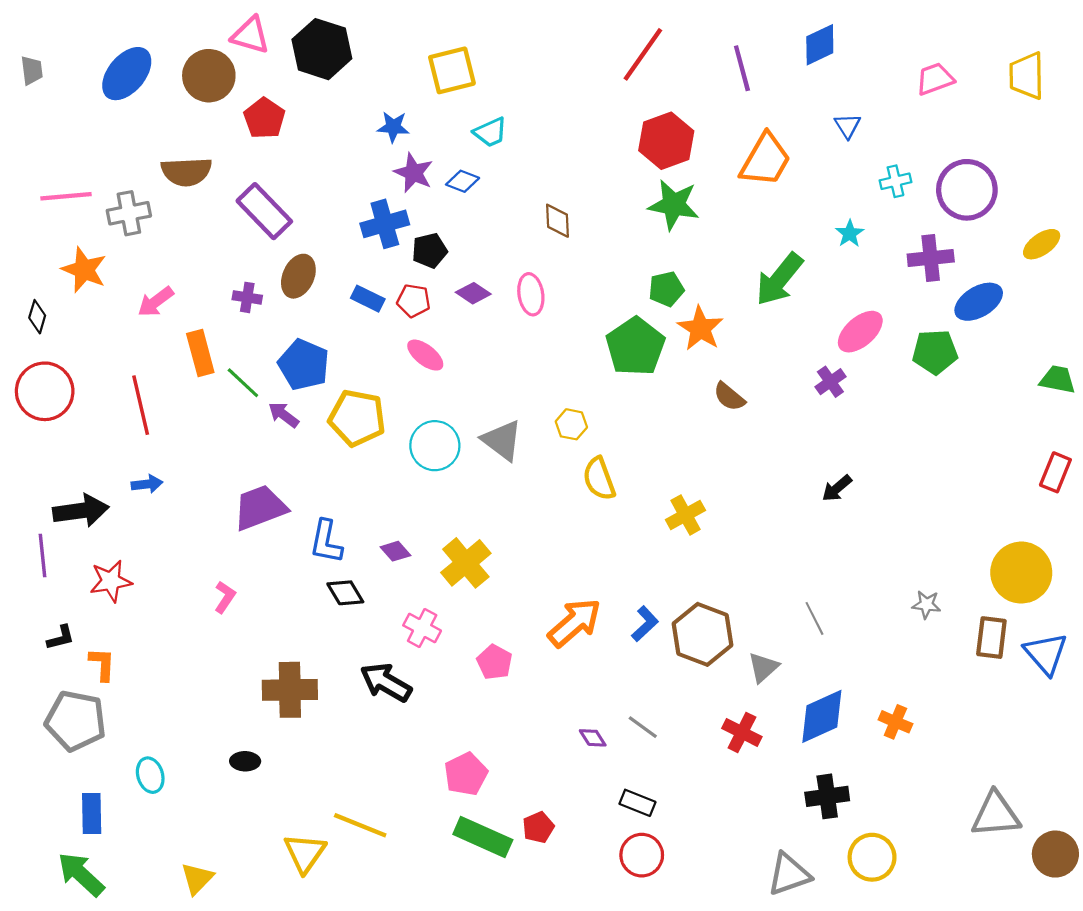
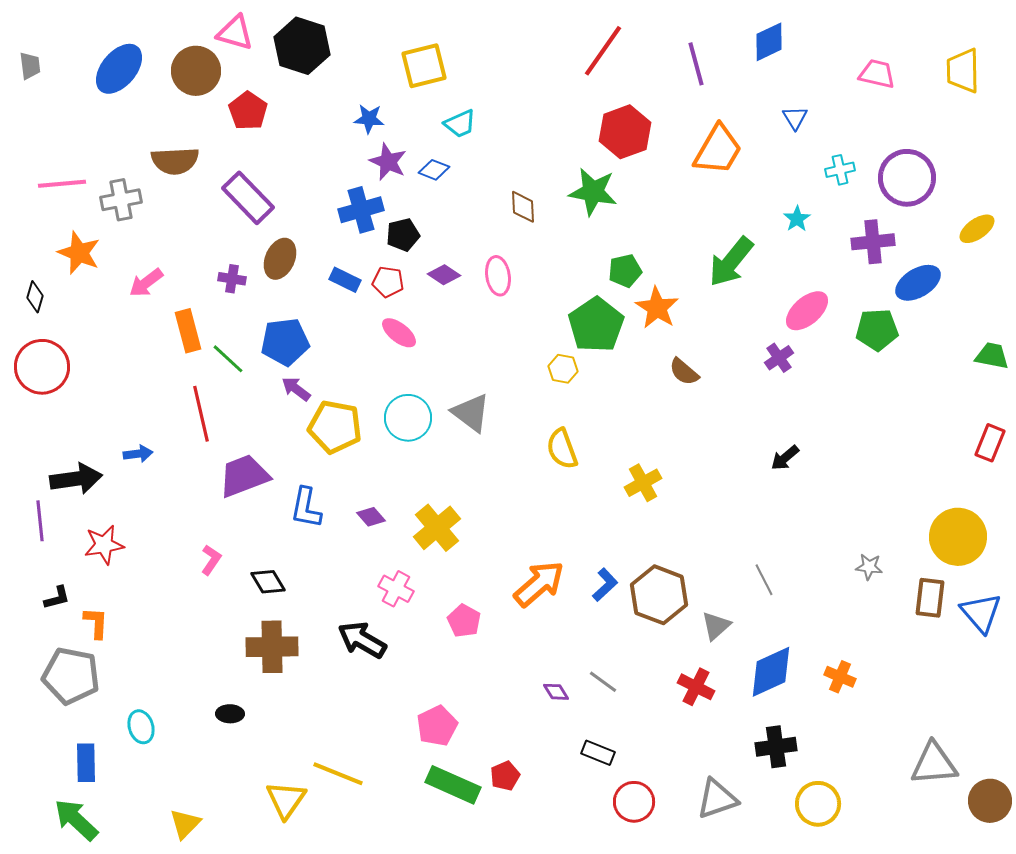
pink trapezoid: (935, 79) -> (877, 74), turned 33
green star: (674, 205) -> (593, 192), moved
blue pentagon: (304, 365) -> (285, 342), turned -30
red line: (141, 405) -> (201, 414), moved
purple arrow: (283, 415) -> (296, 389), moved
yellow pentagon: (357, 418) -> (335, 427), moved
yellow hexagon: (571, 424) -> (563, 369), moved
black diamond: (345, 593) -> (268, 582), moved
red circle: (642, 855) -> (634, 802), moved
gray triangle: (789, 874) -> (717, 799), moved

